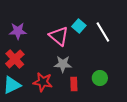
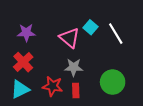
green circle: (100, 78) -> (113, 82), size x1.5
red rectangle: (74, 84) -> (76, 90), moved

